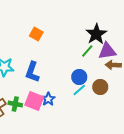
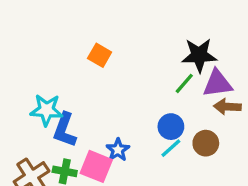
black star: (96, 34) -> (199, 55), turned 30
blue L-shape: (32, 72) -> (65, 130), moved
blue star: (48, 99) -> (118, 150), moved

